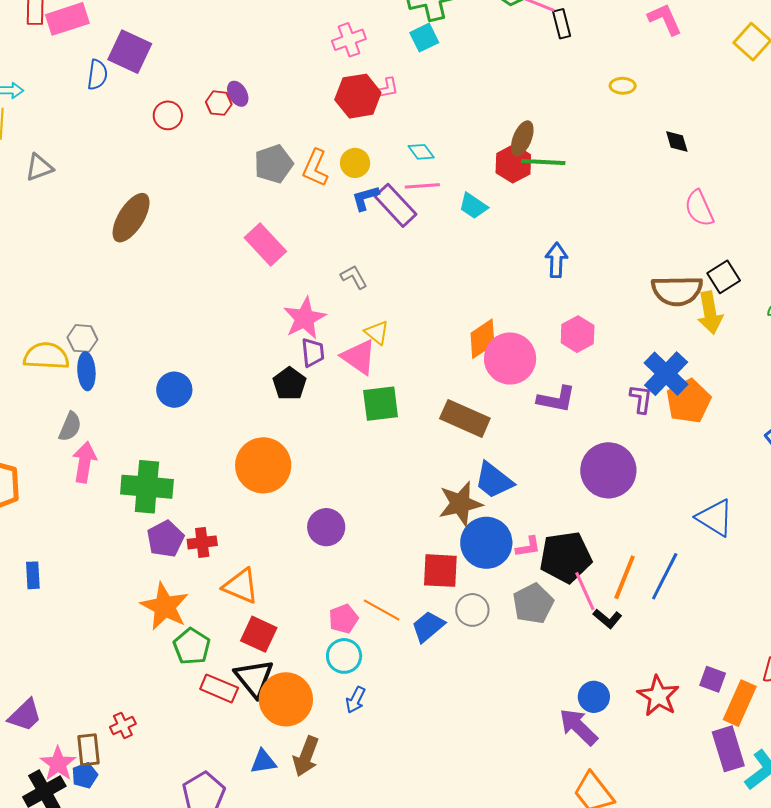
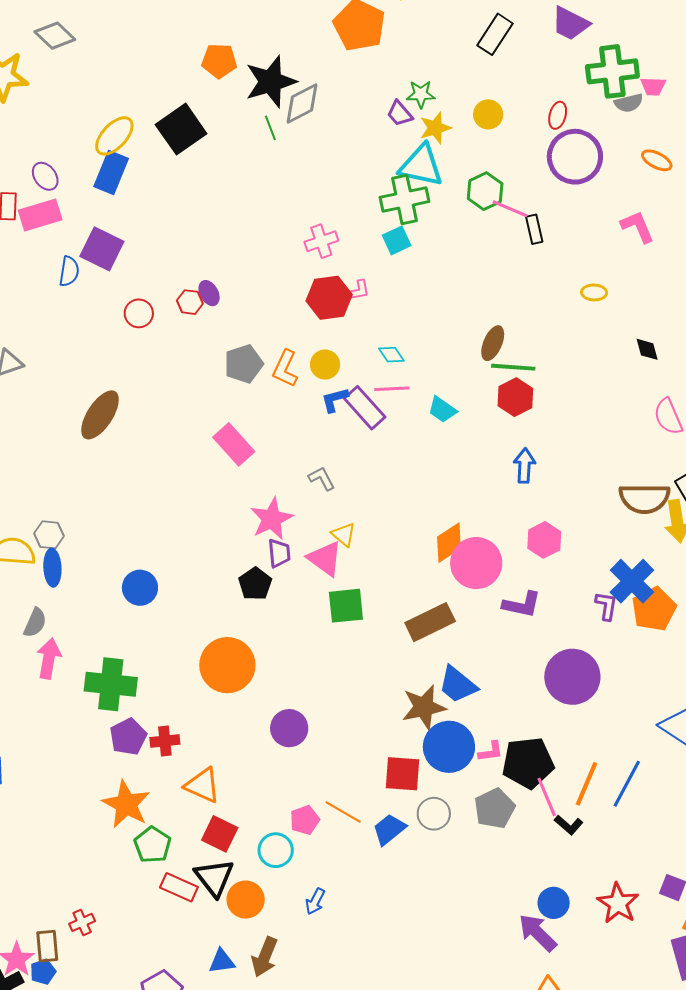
red hexagon: (513, 164) -> (515, 397), moved
brown rectangle: (465, 418) -> (430, 622), turned -51
cyan circle: (344, 656) -> (276, 850), moved
orange circle: (286, 699) -> (246, 900), size x0.7

